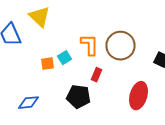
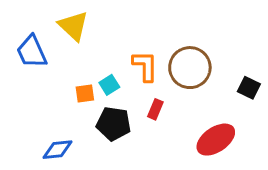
red ellipse: (138, 96) -> (216, 140), turned 40
black pentagon: (78, 97) -> (114, 124), moved

